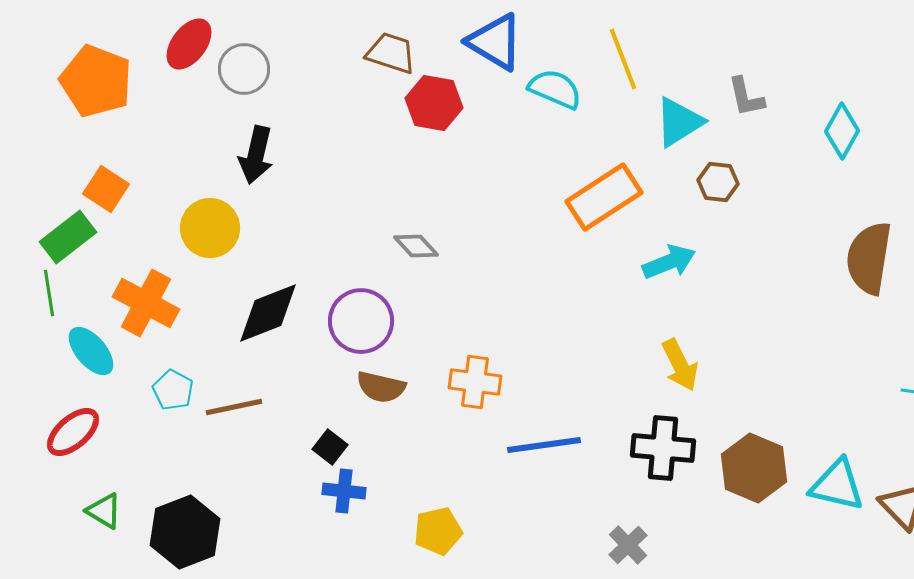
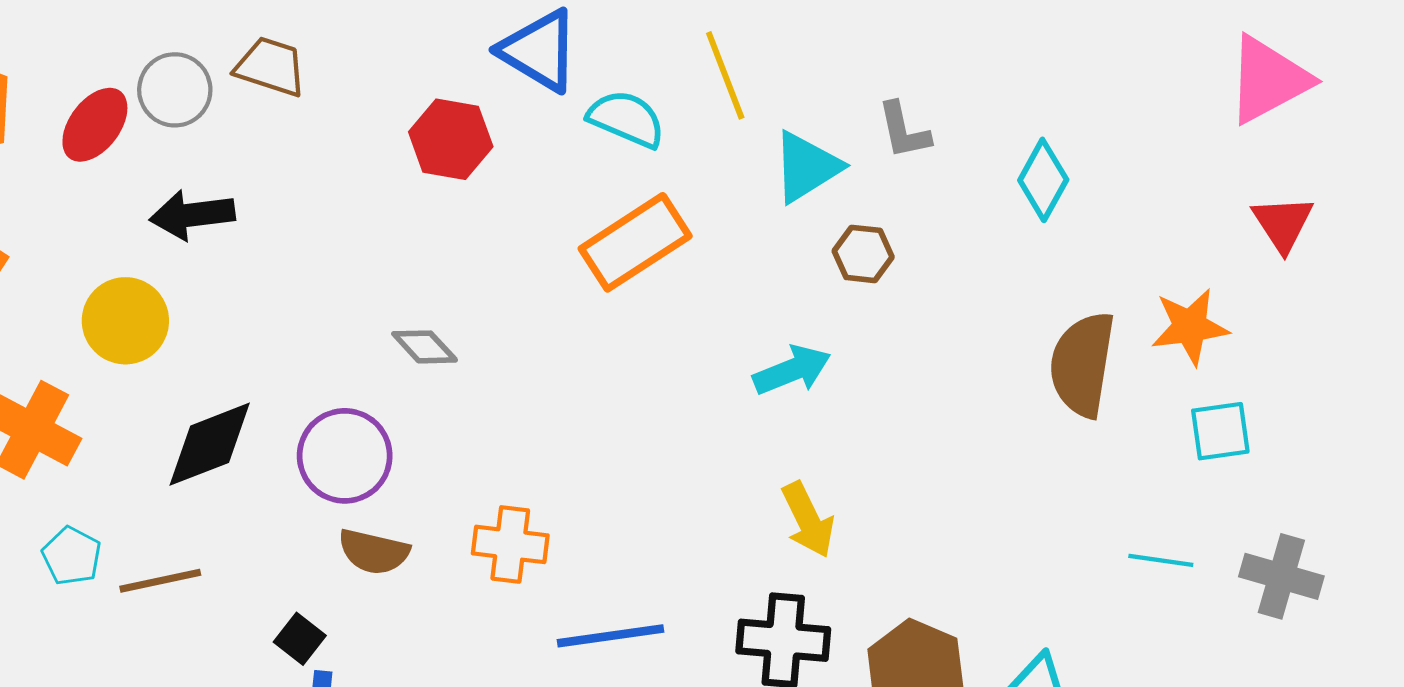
red ellipse: (189, 44) -> (95, 125), moved
brown trapezoid: (391, 53) -> (271, 67), moved
black arrow: (256, 155) -> (192, 215), turned 70
orange rectangle: (604, 197) -> (635, 242), moved

